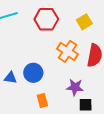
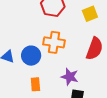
orange cross: (68, 51) -> (54, 42), moved, turned -35

